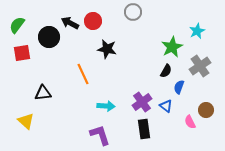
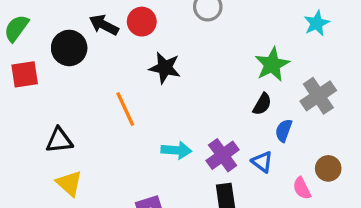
cyan star: (197, 31) -> (317, 23), moved
cyan arrow: (106, 106) -> (176, 150), moved
yellow triangle: (26, 121) -> (69, 183), moved

